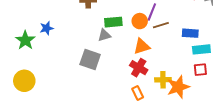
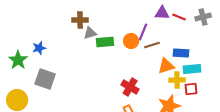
gray triangle: (104, 35) -> (90, 33), moved
orange triangle: (142, 46) -> (166, 66), moved
gray square: (90, 60) -> (45, 79), moved
yellow cross: (163, 80) -> (177, 80), moved

